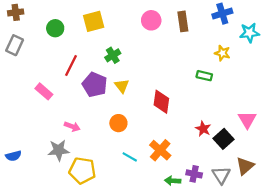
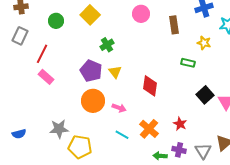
yellow square: (94, 21) -> (90, 15), turned -30
brown rectangle: (183, 21) -> (174, 25), moved
red line: (71, 65) -> (42, 54), moved
orange circle: (118, 123) -> (93, 101), moved, size x1.5
pink arrow: (72, 126) -> (119, 108), moved
red star: (203, 129) -> (180, 124), moved
black square: (223, 139) -> (205, 95), moved

